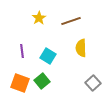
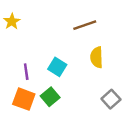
yellow star: (39, 18) -> (12, 21), moved
purple line: (22, 51) -> (26, 72), moved

